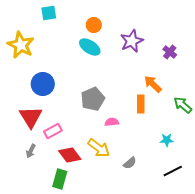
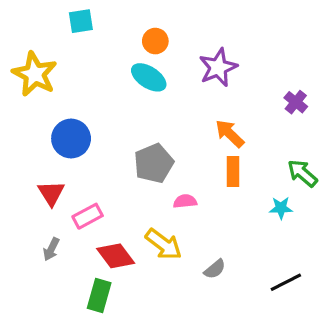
purple cross: (170, 52) -> (296, 102), moved
orange arrow: (153, 84) -> (230, 134), moved
red triangle: (31, 117) -> (51, 193), size x0.7
cyan star: (167, 140) -> (281, 208), moved

